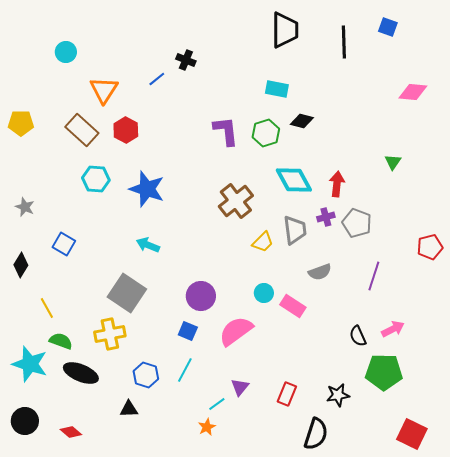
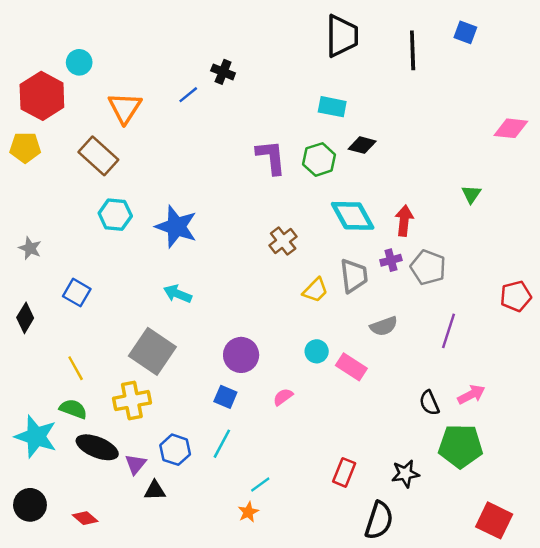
pink diamond: (413, 92) -> (511, 128), moved
red hexagon: (126, 130) -> (42, 96), moved, size x1.5
brown cross: (236, 201) -> (283, 241), size x0.7
yellow line: (47, 308) -> (76, 368), moved
pink semicircle: (236, 331) -> (283, 397), size x0.5
purple triangle: (240, 387) -> (136, 464), moved

